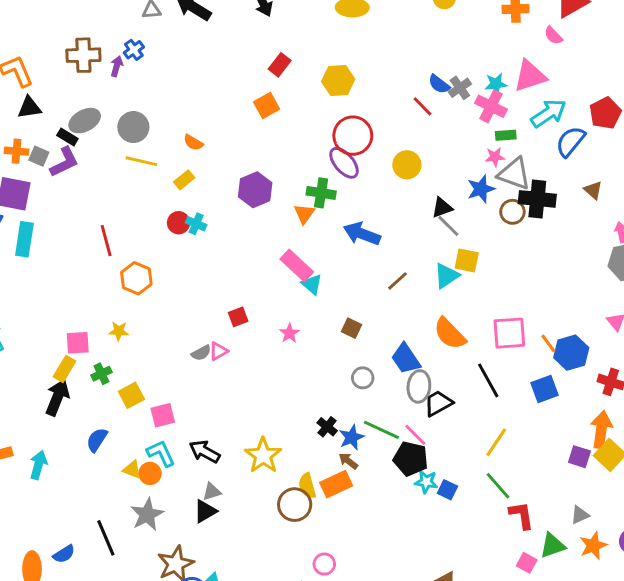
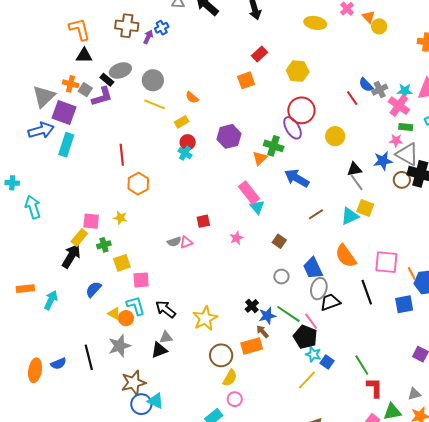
red circle: (179, 223) -> (188, 142), moved
yellow line: (496, 442) -> (307, 380), moved
yellow semicircle: (307, 486) -> (230, 378), moved, turned -144

